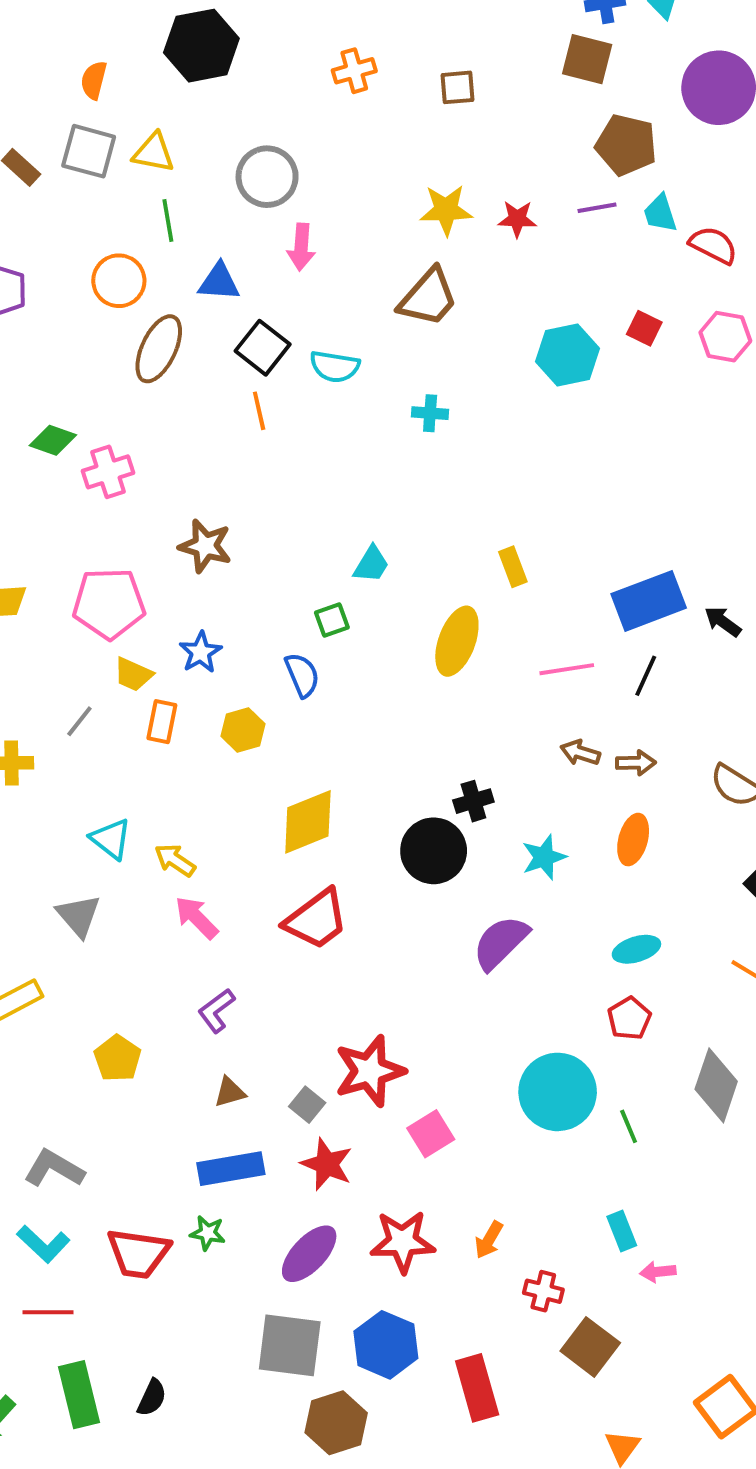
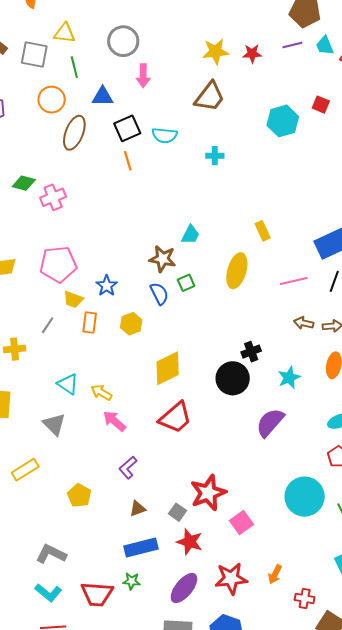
gray square: (89, 151) -> (34, 55), moved
black square: (263, 348) -> (127, 128), turned 32
brown star: (205, 546) -> (163, 259), moved
green square: (332, 620) -> (186, 283), moved

